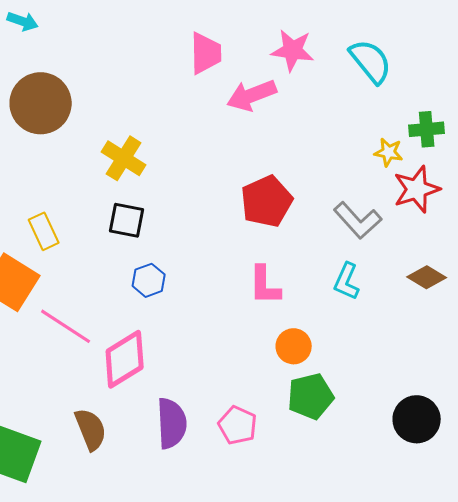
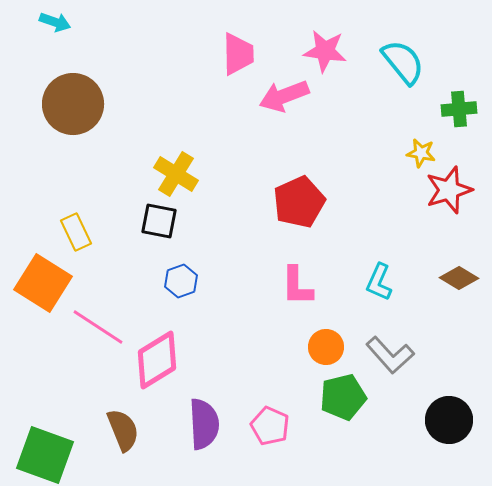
green cross: (427, 129) -> (459, 109), moved
yellow cross: (124, 158) -> (176, 174), moved
gray L-shape: (358, 220) -> (390, 355), moved

